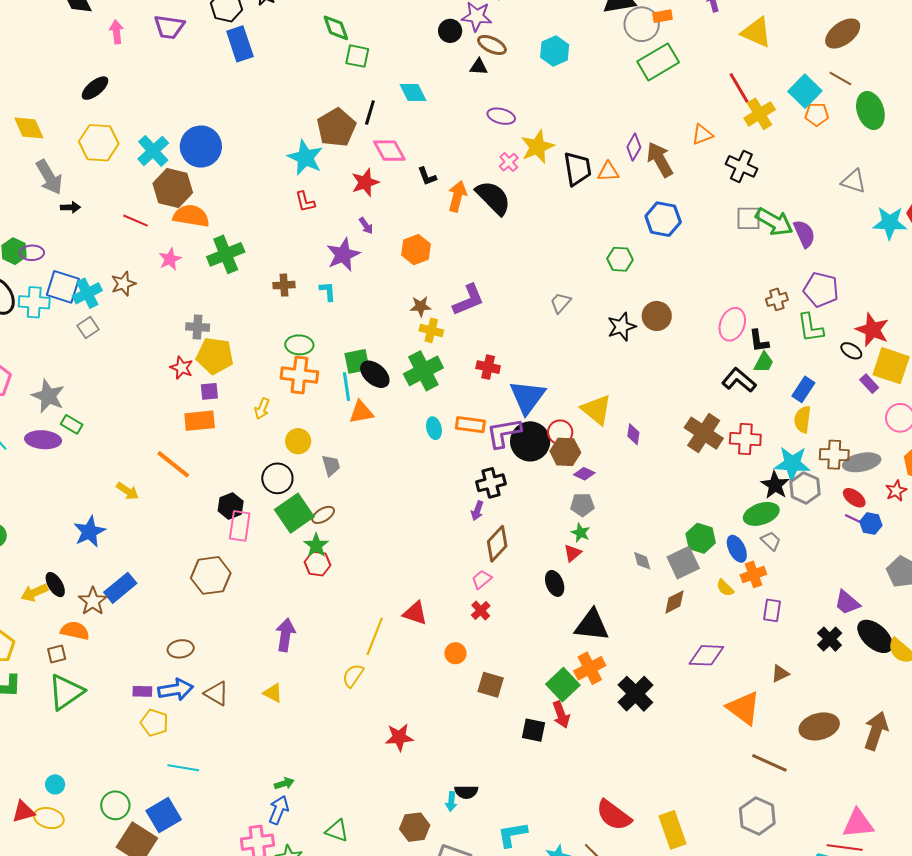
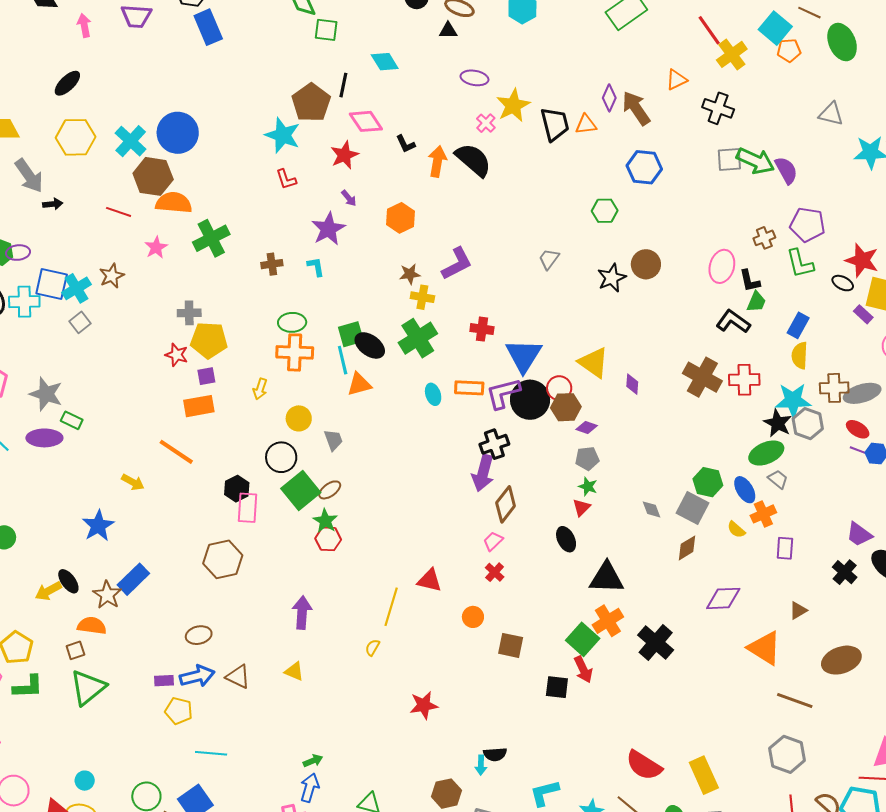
purple arrow: (477, 511) -> (483, 473), size x1.8
gray square: (683, 563) -> (693, 508), turned -32
yellow semicircle: (353, 676) -> (373, 648), size x0.7

